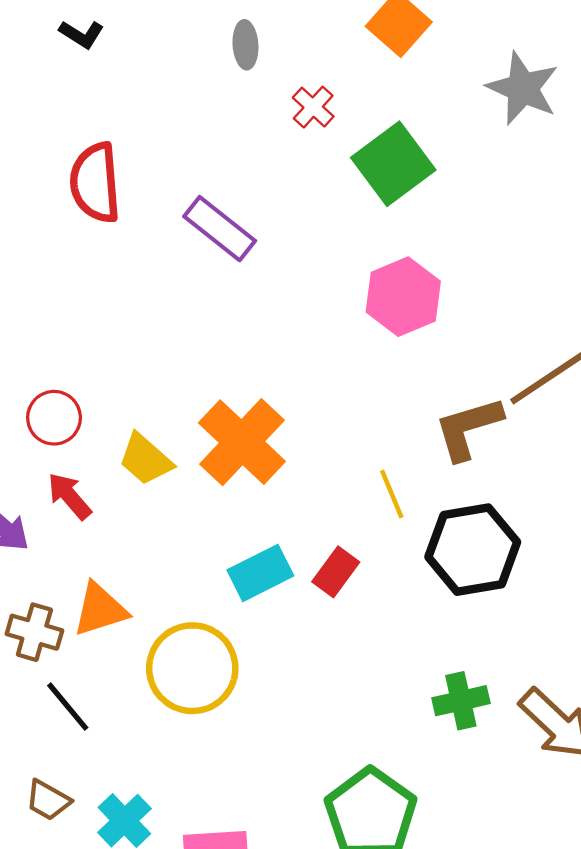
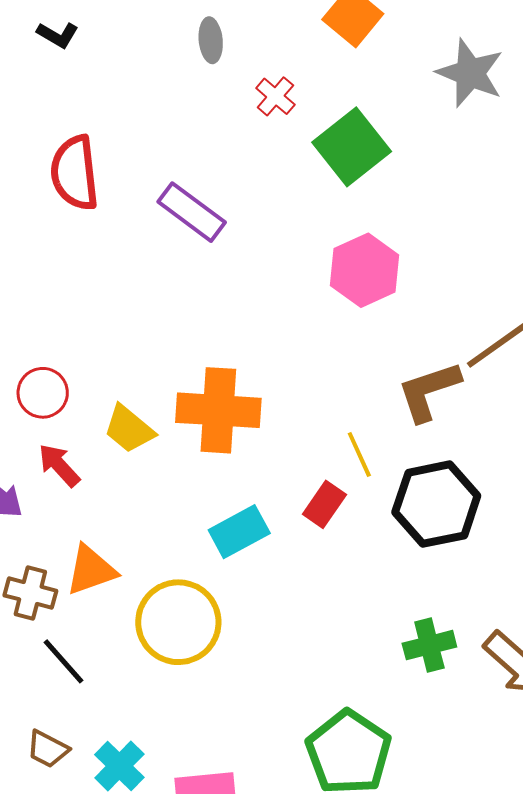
orange cross: (242, 442) -> (218, 410), turned -38
red rectangle: (336, 572) -> (324, 504), moved

